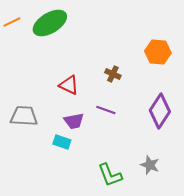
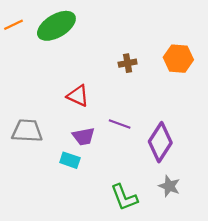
brown cross: (113, 74) -> (128, 63), moved, turned -35
purple diamond: (160, 111) -> (160, 142), moved

